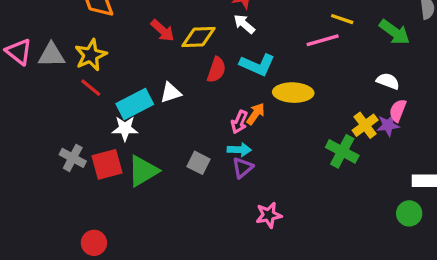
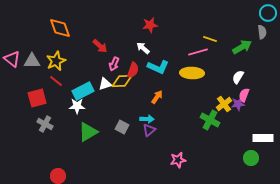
white arrow: (244, 24) -> (143, 48), moved
green arrow: (394, 32) -> (242, 47), turned -66
yellow diamond: (198, 37) -> (122, 81), moved
white semicircle: (388, 81) -> (238, 77), turned -80
yellow ellipse: (293, 93) -> (192, 73), moved
pink arrow: (239, 122) -> (114, 64), moved
red square: (107, 164) -> (37, 98), moved
pink star: (269, 215) -> (178, 160), moved

